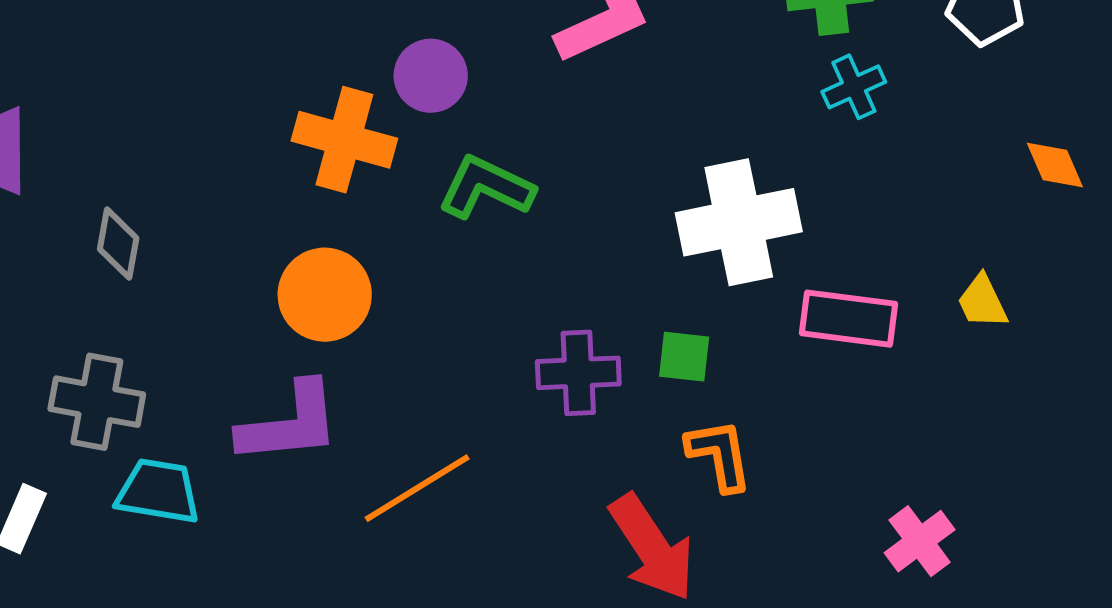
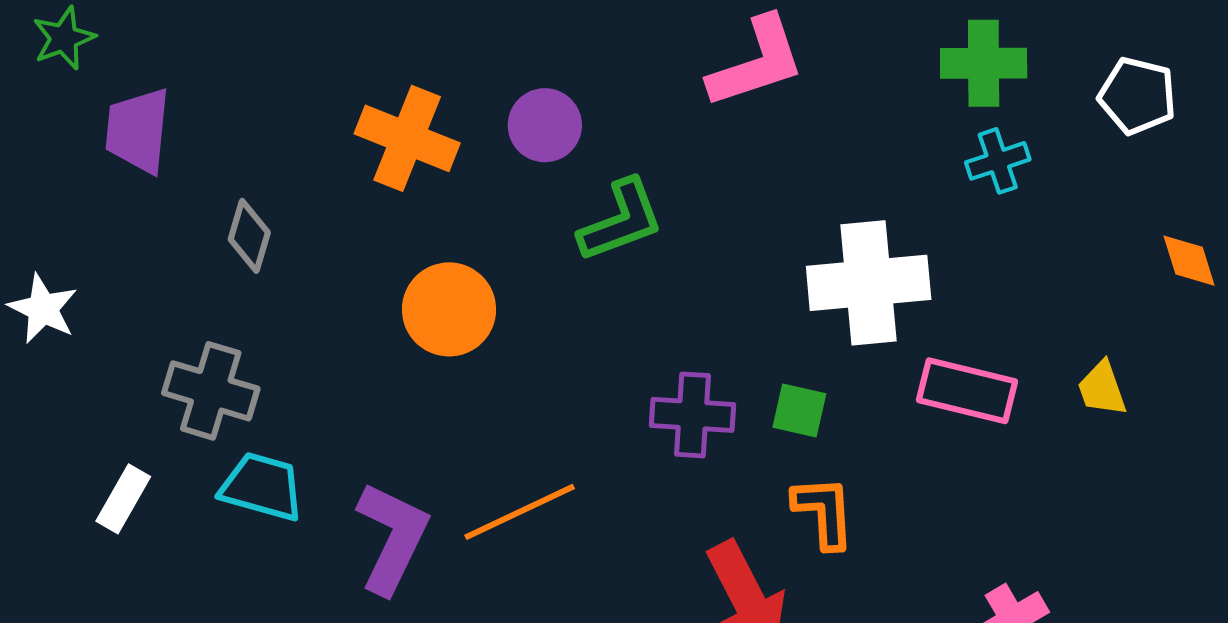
purple circle: (431, 76) -> (545, 125), moved
orange cross: (344, 140) -> (407, 138), moved
green L-shape: (486, 187) -> (621, 221), turned 128
purple L-shape: (289, 423) -> (392, 538), moved, turned -65

